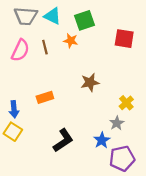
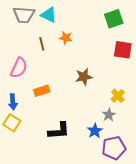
green square: (85, 20) -> (114, 19), moved
red square: (124, 39) -> (123, 50), moved
pink semicircle: (20, 50) -> (19, 68), moved
black L-shape: (63, 140) -> (59, 131), turned 30

